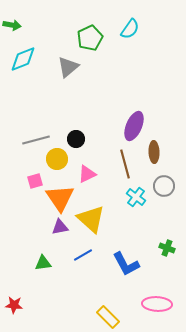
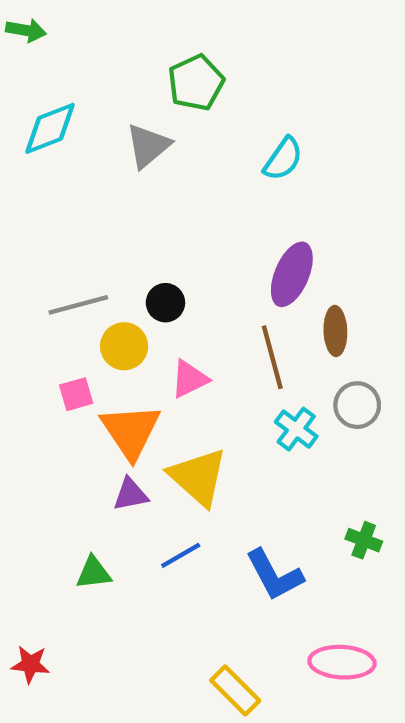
green arrow: (12, 25) -> (26, 30), moved
cyan semicircle: (130, 29) -> (283, 159), moved

